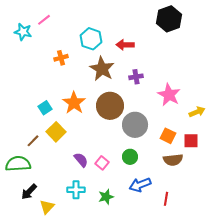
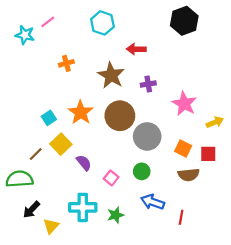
cyan hexagon: (91, 39) -> (102, 23), moved
purple semicircle: (81, 160) -> (84, 163), moved
blue arrow: (140, 185) -> (153, 202), turned 40
cyan cross: (76, 190) -> (83, 207), size x1.4

